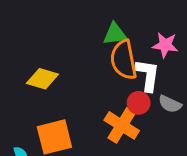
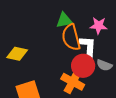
red circle: (139, 103) -> (83, 66), size x1.5

